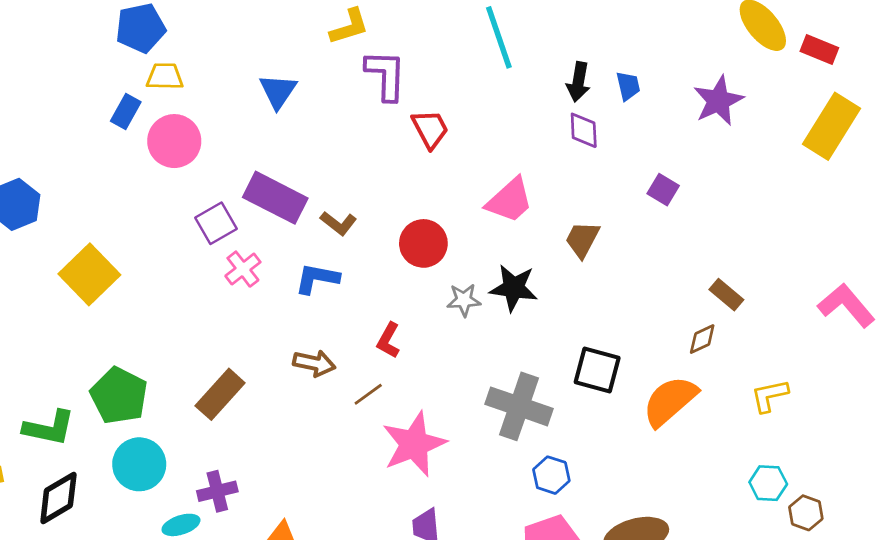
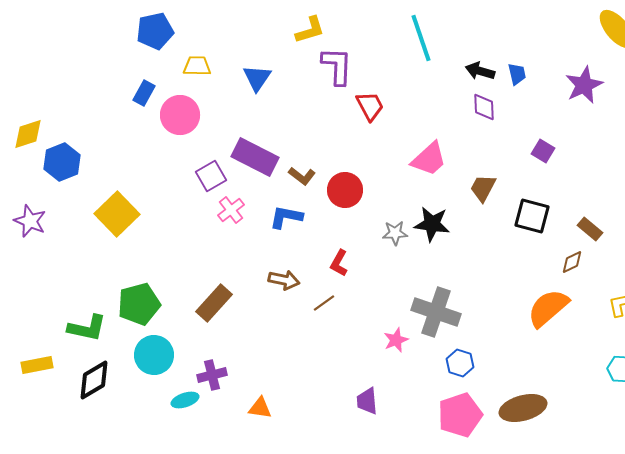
yellow trapezoid: (165, 76) -> (197, 66), moved
black arrow: (578, 82) -> (480, 71), turned 96
red circle: (423, 243) -> (345, 190), moved
black square: (597, 370) -> (532, 216), moved
green pentagon: (119, 396) -> (139, 304), turned 30
pink star: (414, 444) -> (396, 340), moved, size x0.5

